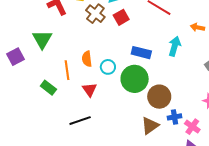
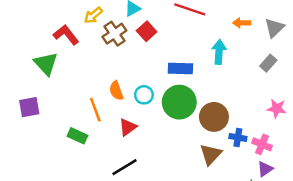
brown cross: (95, 14) -> (114, 34), turned 30
green triangle: (42, 39) -> (46, 64), moved
purple square: (15, 57) -> (29, 107), turned 30
red triangle: (90, 90) -> (128, 127), turned 42
blue cross: (174, 117) -> (238, 137), turned 32

